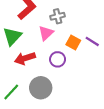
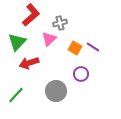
purple circle: (58, 59) -> (81, 74), moved
gray circle: (41, 88) -> (56, 91), moved

